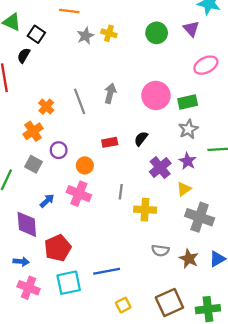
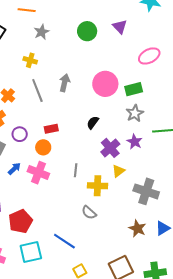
purple triangle: (191, 29) -> (120, 27), moved
yellow cross: (109, 33) -> (30, 60), moved
green circle: (157, 33) -> (87, 31), moved
red rectangle: (110, 142) -> (51, 129), moved
yellow triangle: (184, 189) -> (118, 171), moved
blue arrow: (47, 201) -> (14, 169), moved
gray semicircle: (160, 250) -> (89, 213), moved, turned 35
blue line: (107, 271) -> (64, 241), turned 45

